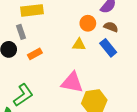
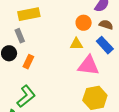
orange rectangle: (35, 54) -> (28, 62), moved, turned -32
pink triangle: (72, 82) -> (88, 65), moved

